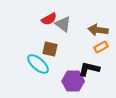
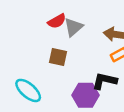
gray triangle: (63, 24) -> (74, 27), turned 42
cyan ellipse: (38, 64) -> (28, 90), moved

